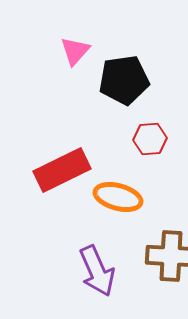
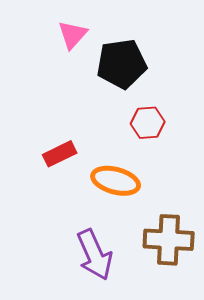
red rectangle: (62, 170) -> (60, 154), size x0.6

